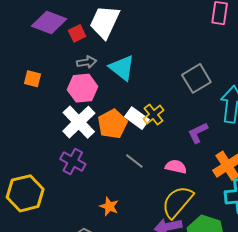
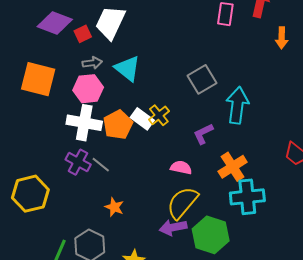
orange square: (33, 79) -> (38, 79), size x2.0
white cross: (79, 122) -> (84, 123), turned -36
gray line: (134, 161) -> (101, 165), moved

